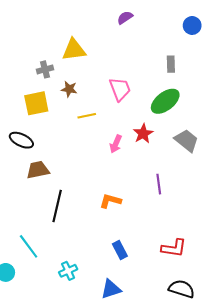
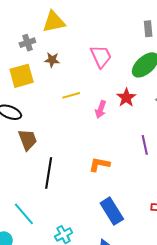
yellow line: (87, 116) -> (71, 95), moved
brown trapezoid: (38, 170) -> (28, 140), turned 85
blue rectangle: (120, 250) -> (112, 211), size x1.5

